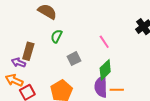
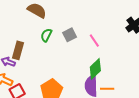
gray square: (74, 59) -> (70, 35), moved

